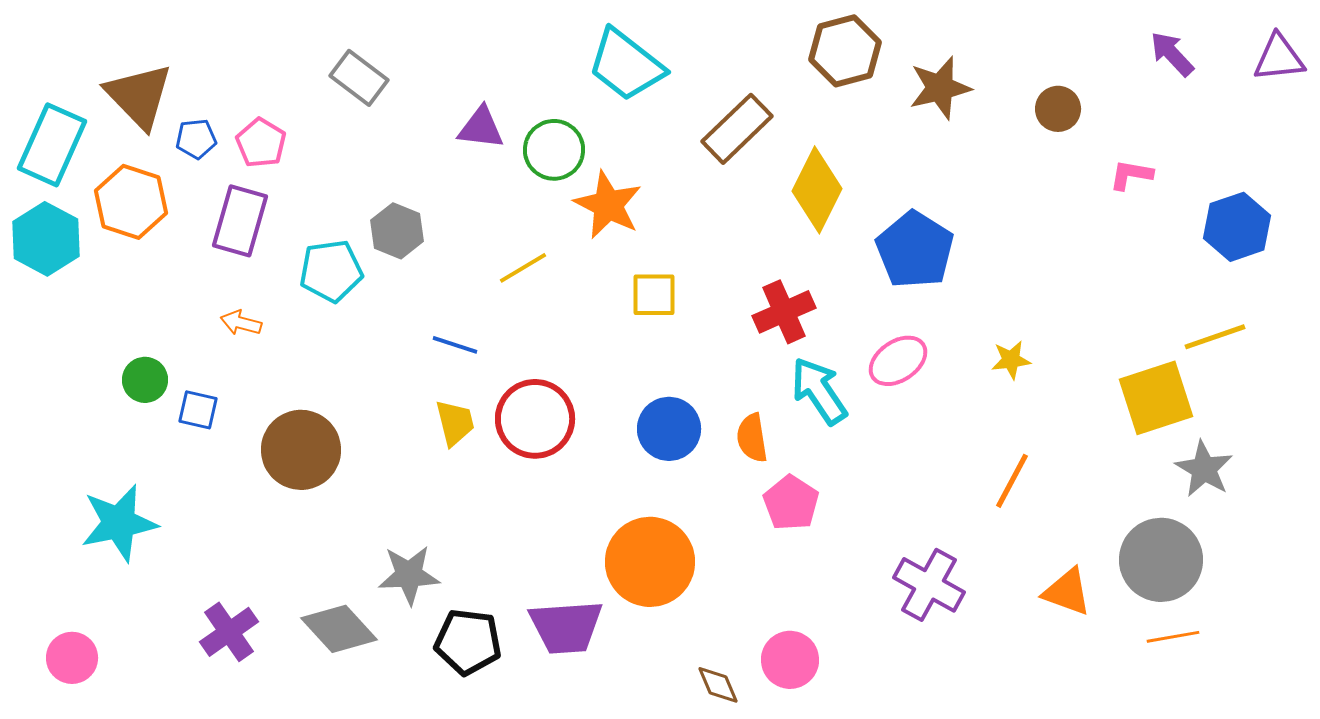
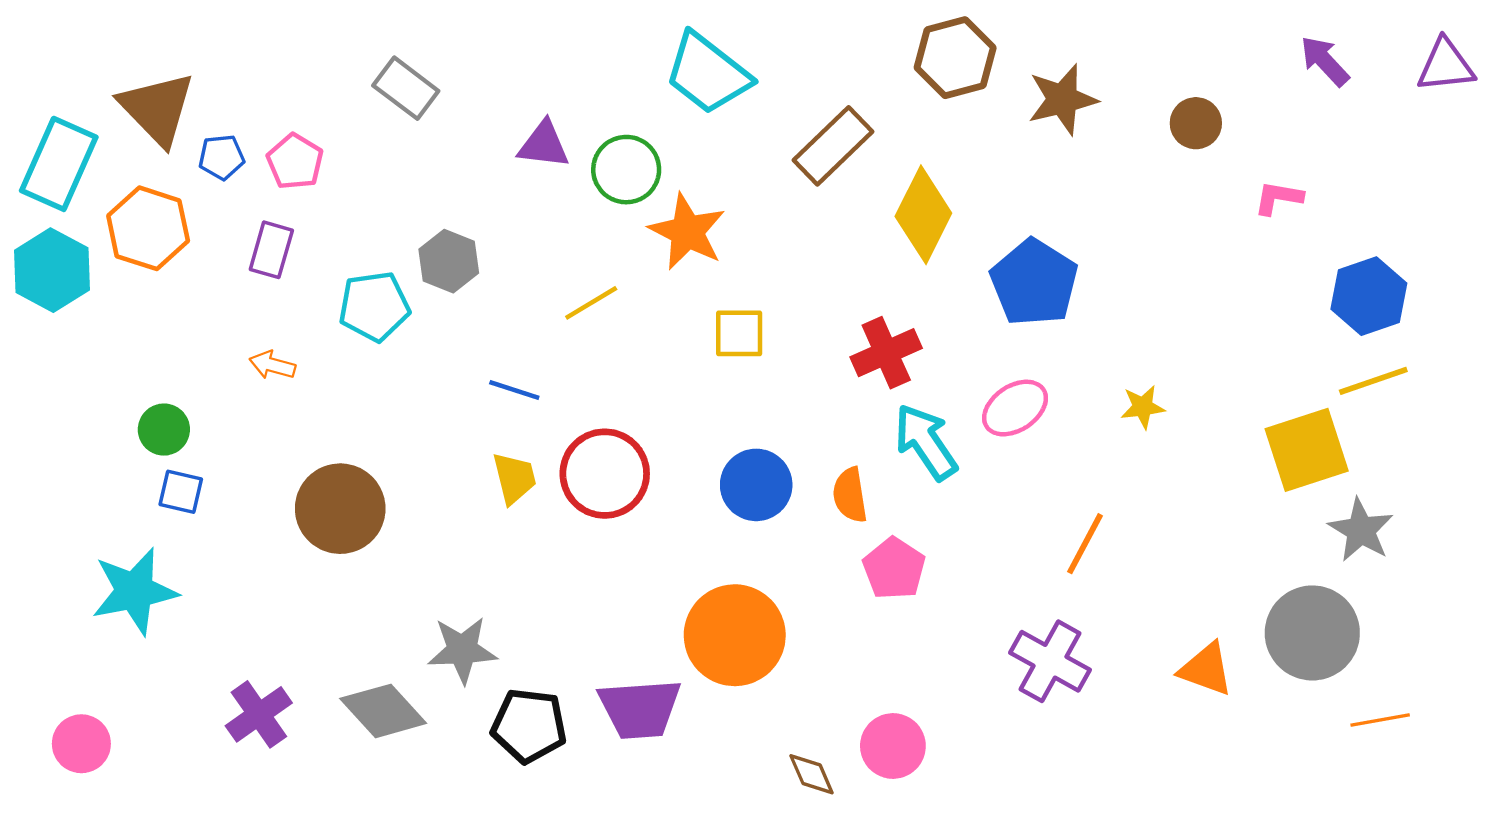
purple rectangle: (240, 221) -> (271, 250), size x0.7
blue hexagon: (1237, 227) -> (1369, 296), moved
blue square: (198, 410) -> (181, 492), moved
orange line: (1012, 481) -> (1085, 544), moved
orange line: (1173, 637) -> (1380, 720), moved

